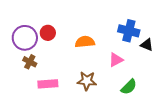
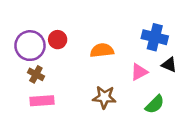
black triangle: (147, 45) -> (169, 65), moved
pink rectangle: (48, 84) -> (42, 101), moved

